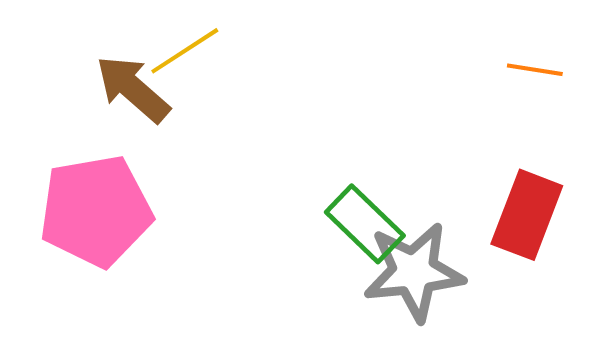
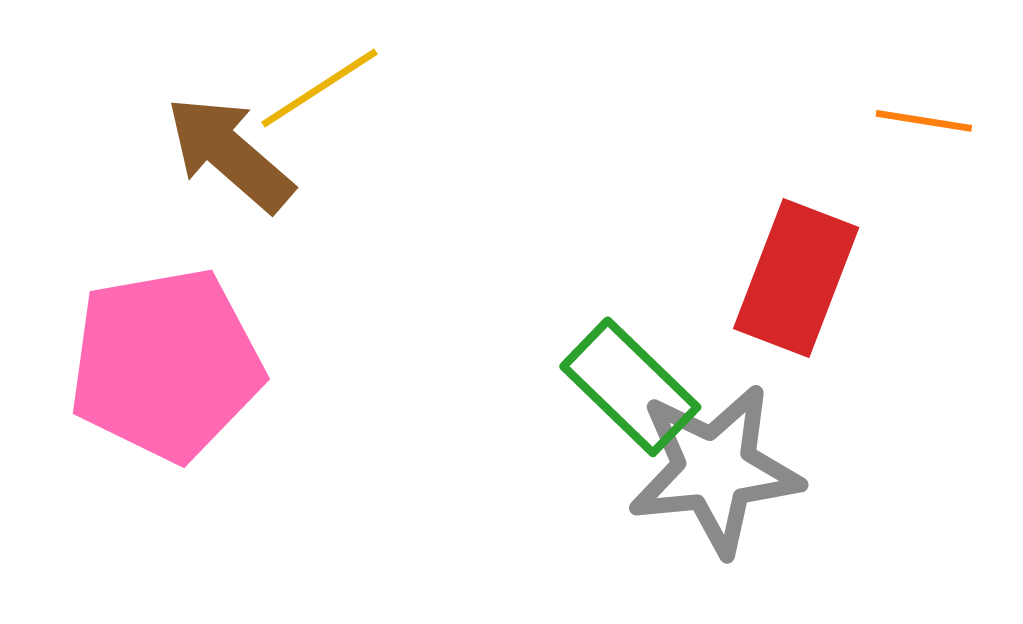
red rectangle: (527, 215) -> (796, 278), moved

